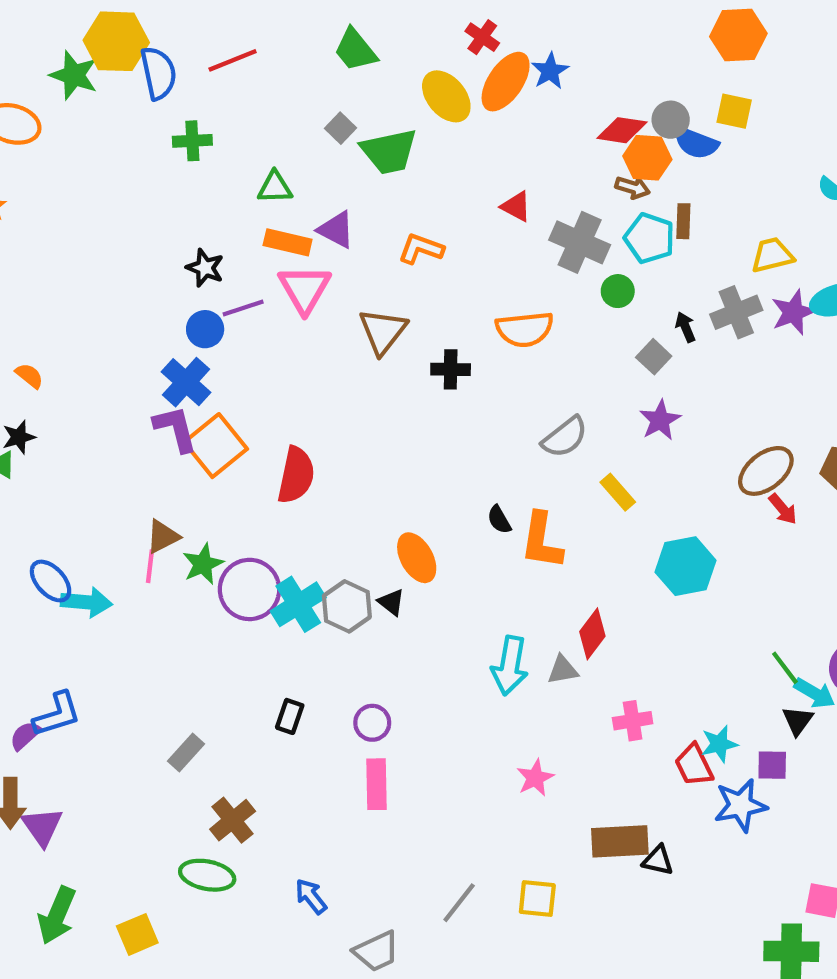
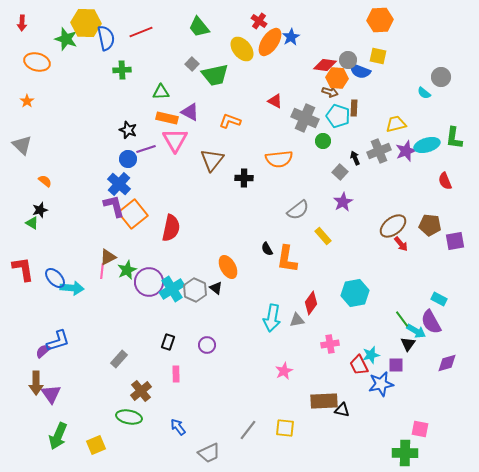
cyan hexagon: (685, 566) -> (355, 293), moved
pink rectangle: (376, 784) -> (176, 374), moved, size x0.7

